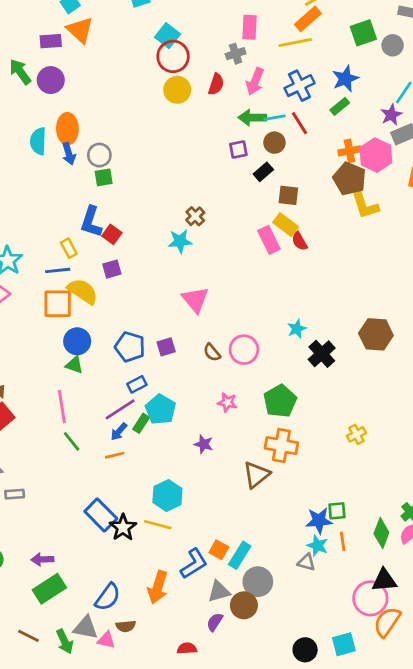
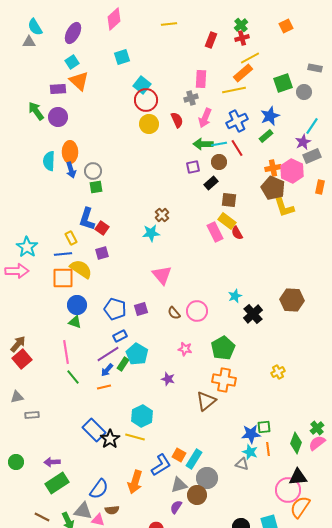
red semicircle: (216, 84) -> (177, 120), turned -42

